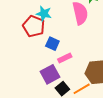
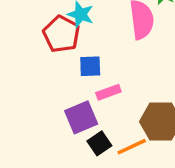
blue square: (52, 44) -> (90, 66), turned -32

